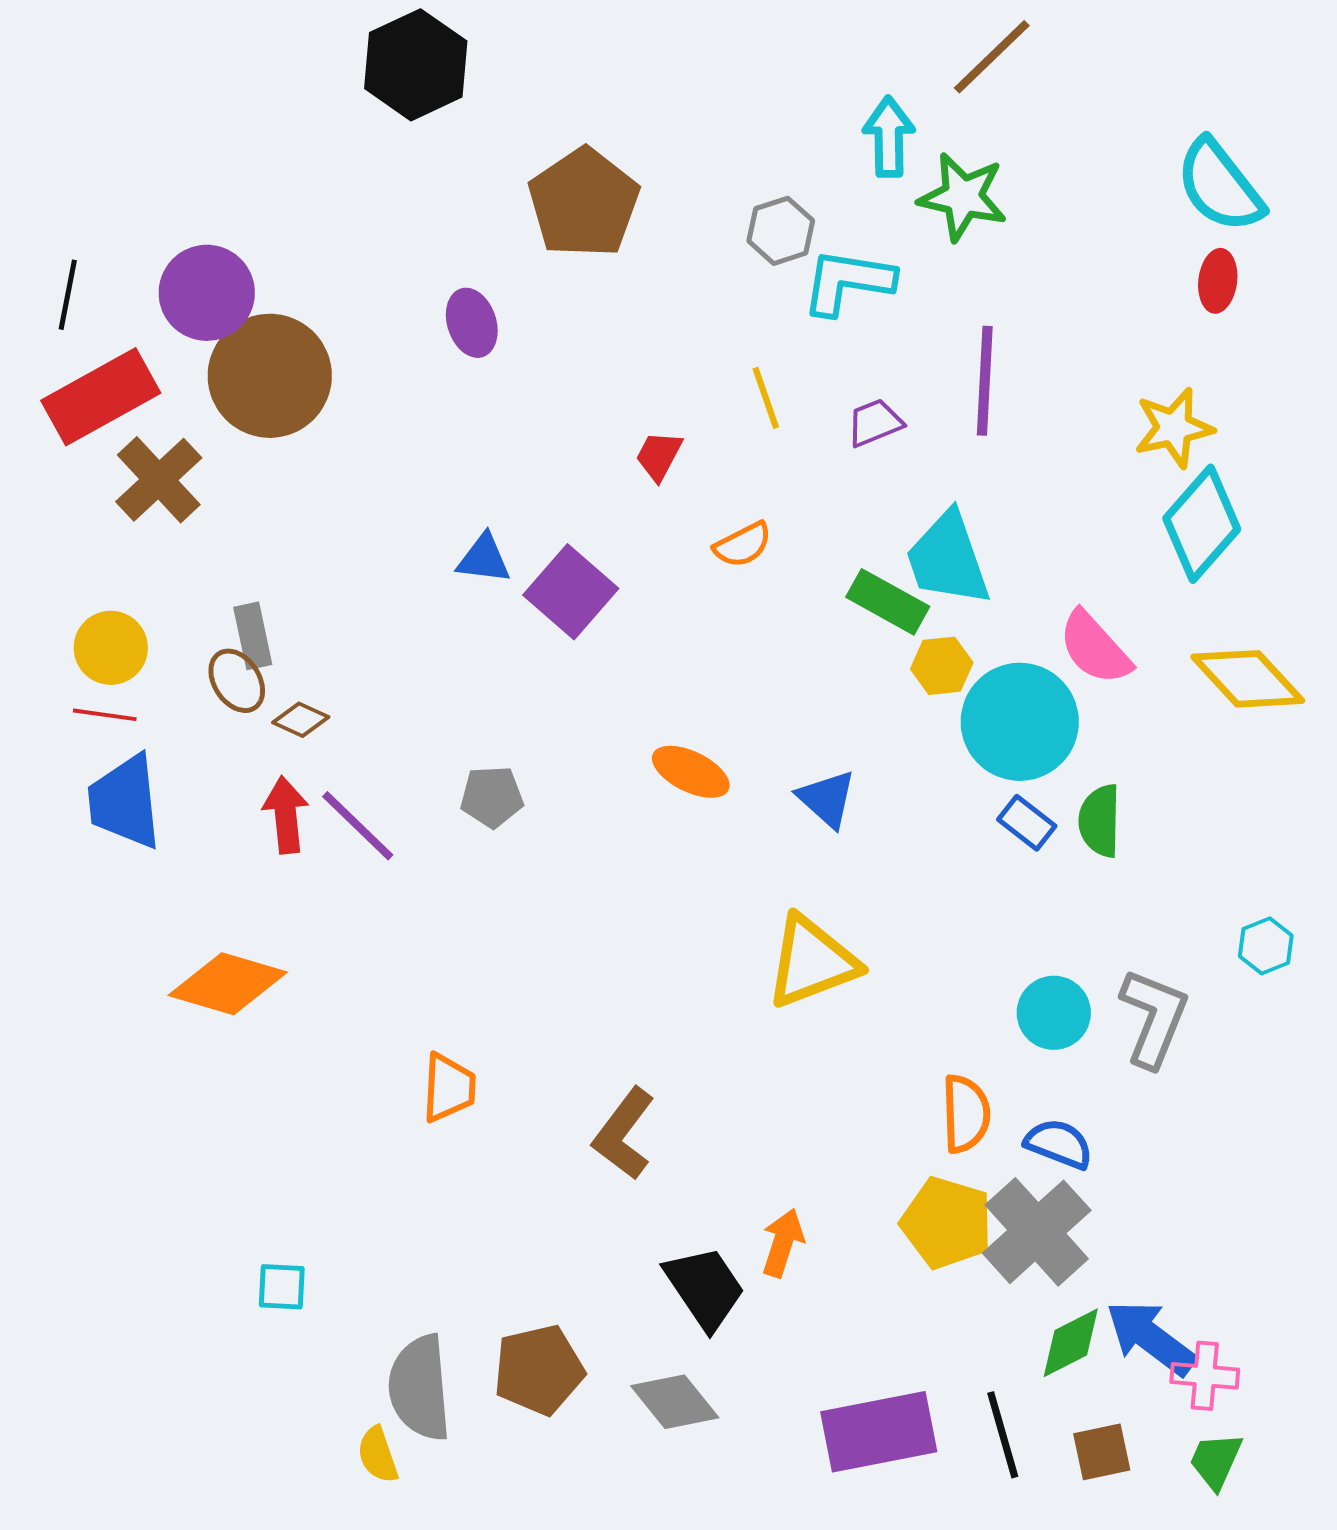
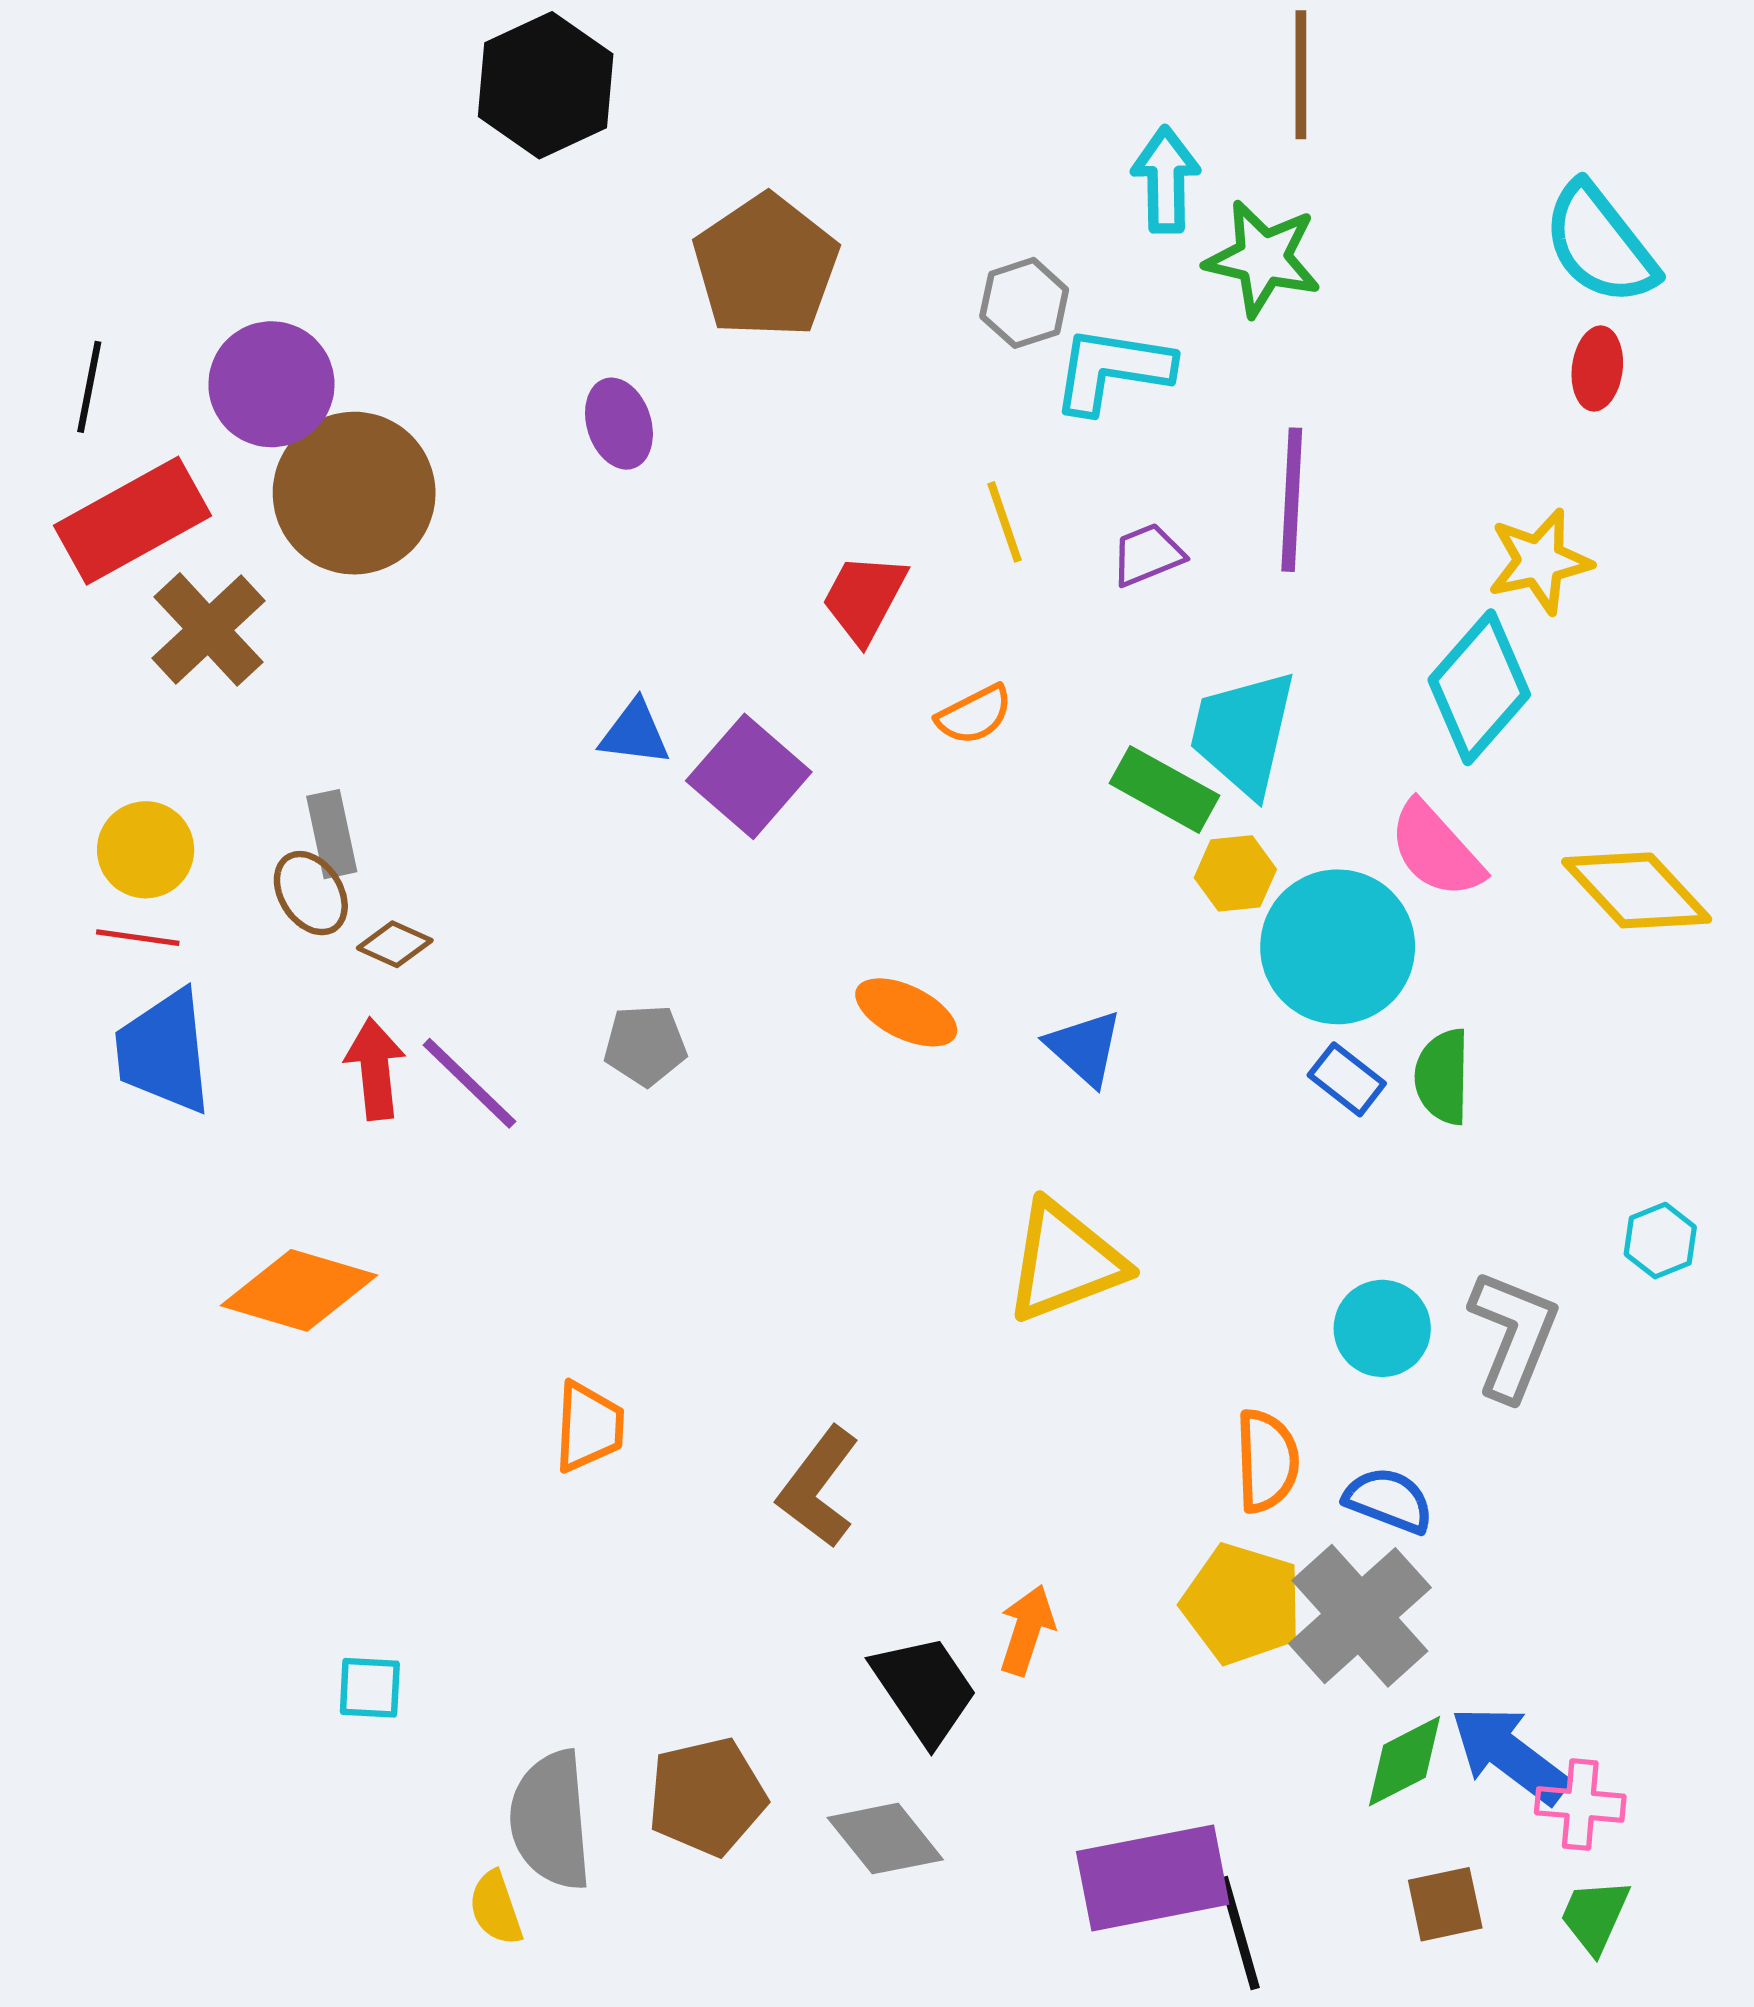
brown line: (992, 57) -> (1301, 75), turned -46
red trapezoid: (659, 456) -> (864, 598), size x1.4
cyan diamond: (1202, 524) -> (1479, 687), moved
cyan trapezoid: (948, 559) -> (1243, 733), turned 32
black line: (1003, 1435) -> (1239, 1933), moved

